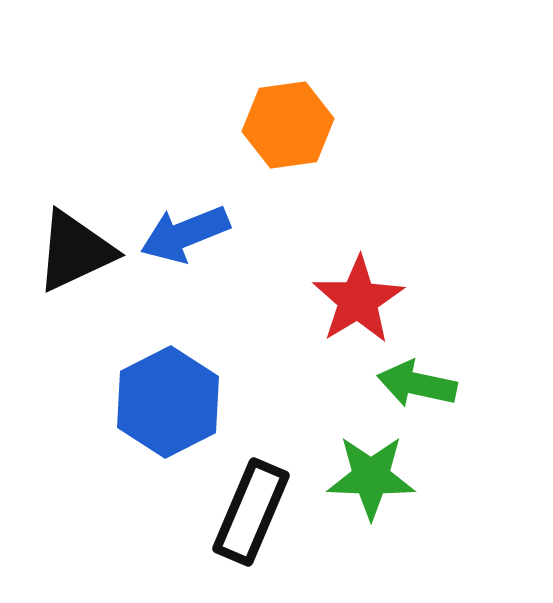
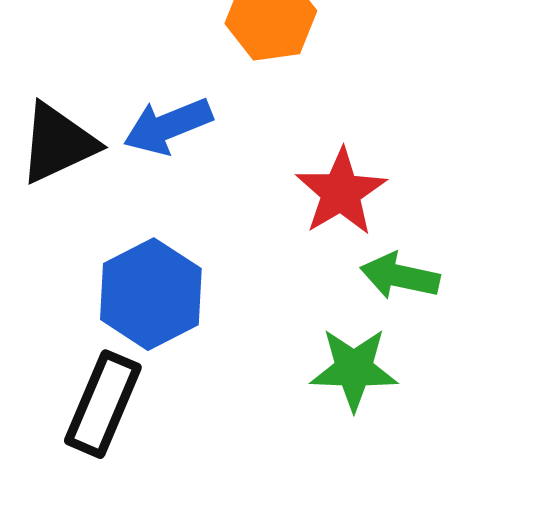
black rectangle: (251, 512) -> (103, 404), moved

